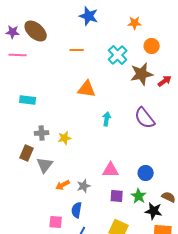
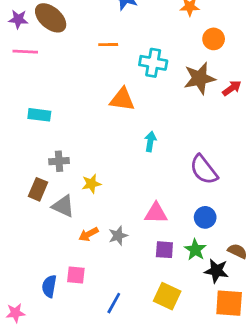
cyan cross: (118, 55) -> (153, 63), moved, turned -36
purple semicircle: (145, 118) -> (204, 170), moved
yellow star: (65, 138) -> (91, 184), moved
gray triangle: (45, 165) -> (63, 206), turned -42
blue semicircle: (77, 210) -> (49, 286), moved
pink square: (56, 222) -> (76, 275), moved

